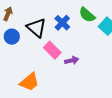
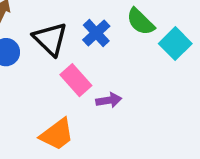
orange trapezoid: (29, 82) -> (57, 134), moved

